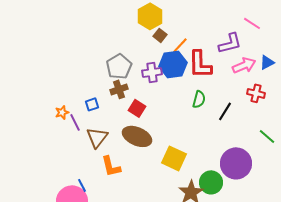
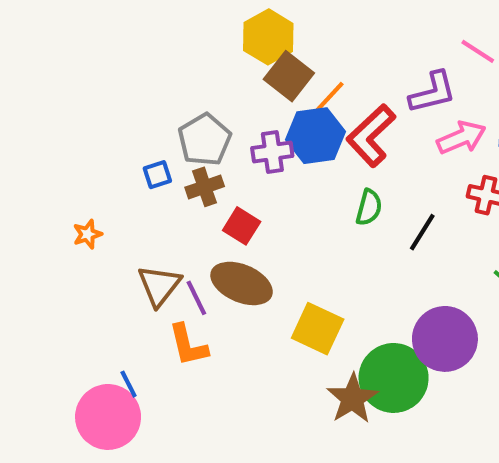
brown square: (160, 35) -> (289, 76), size x1.6
red L-shape: (200, 64) -> (371, 136), turned 48
blue square: (92, 104) -> (157, 175), moved
purple line: (75, 122) -> (196, 298), moved
green circle: (211, 182) -> (394, 378), size x1.4

